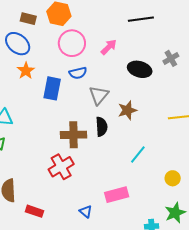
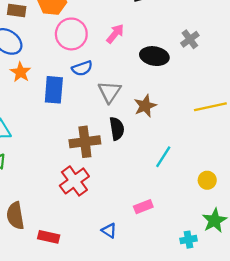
pink rectangle: (117, 195) -> (143, 207), size x0.7

